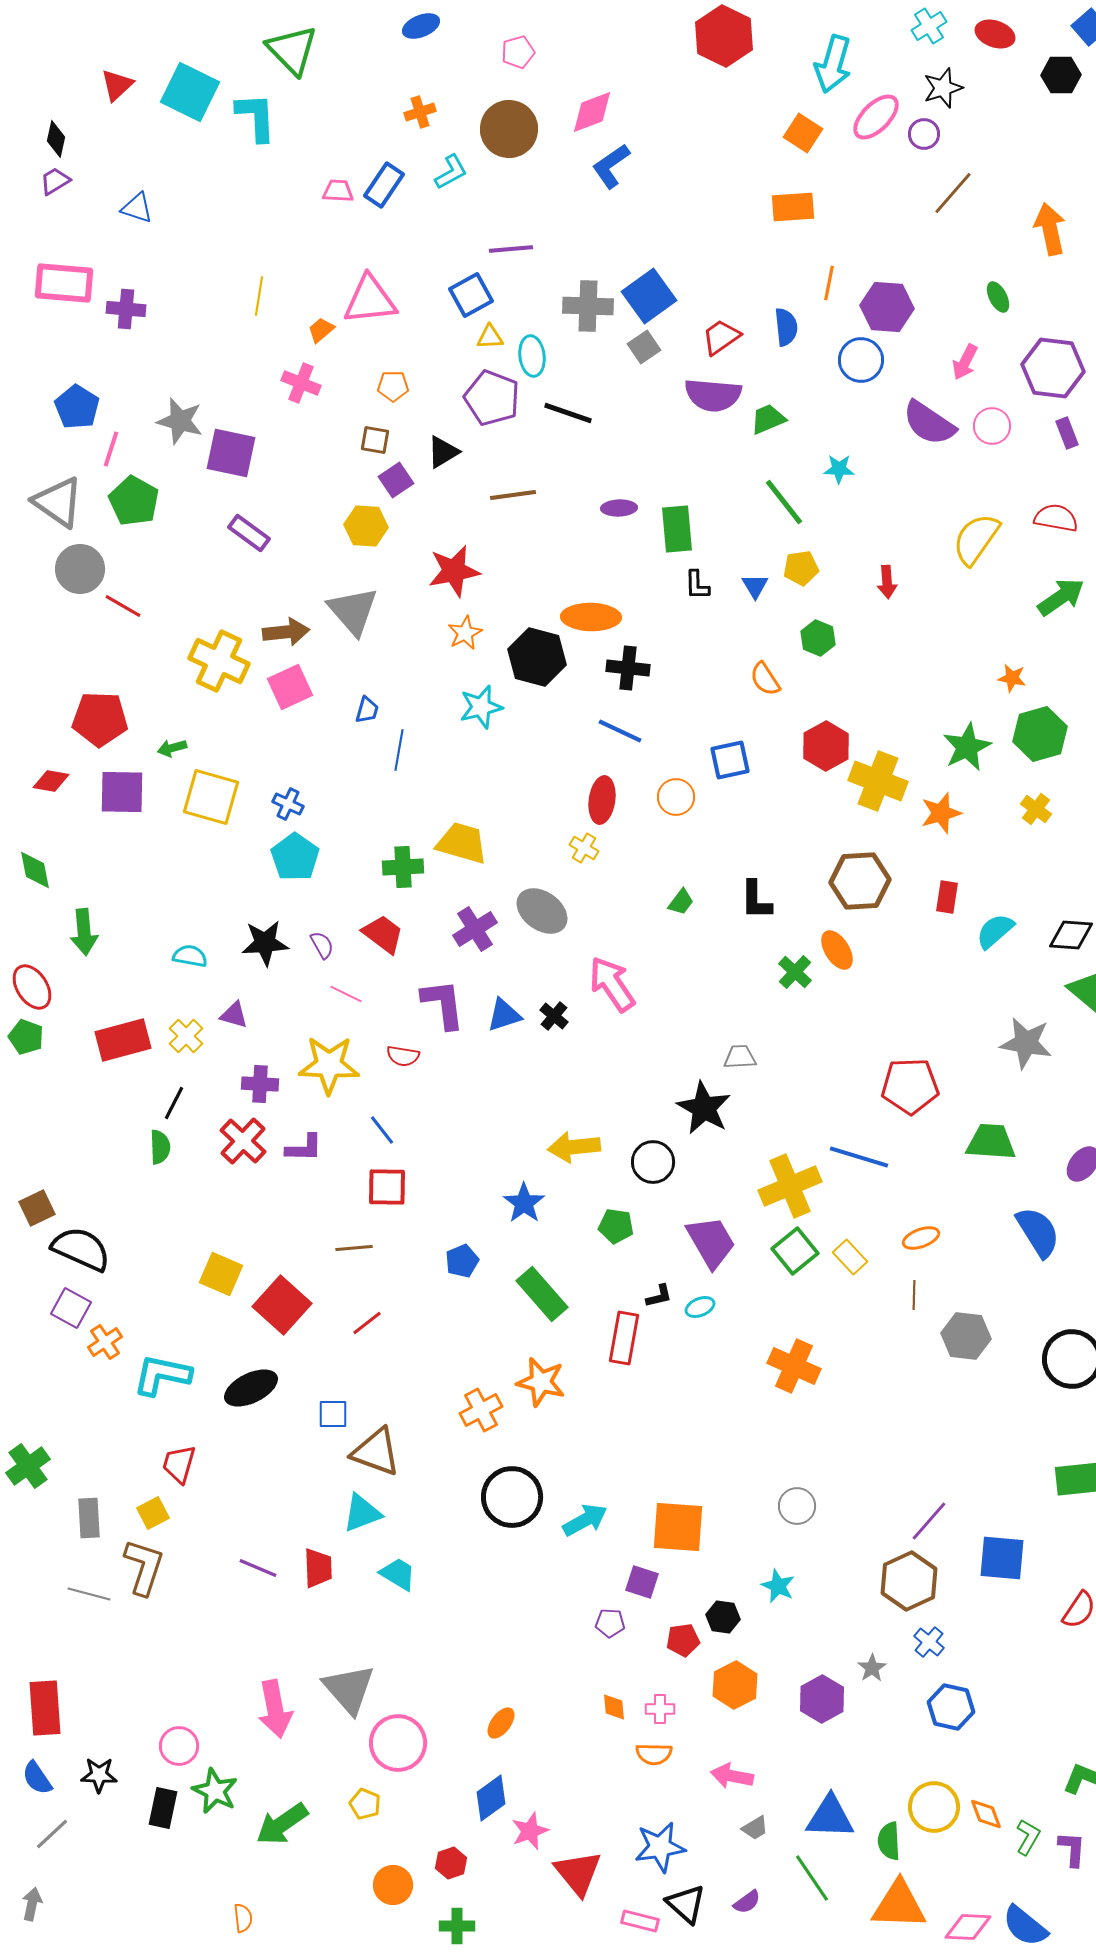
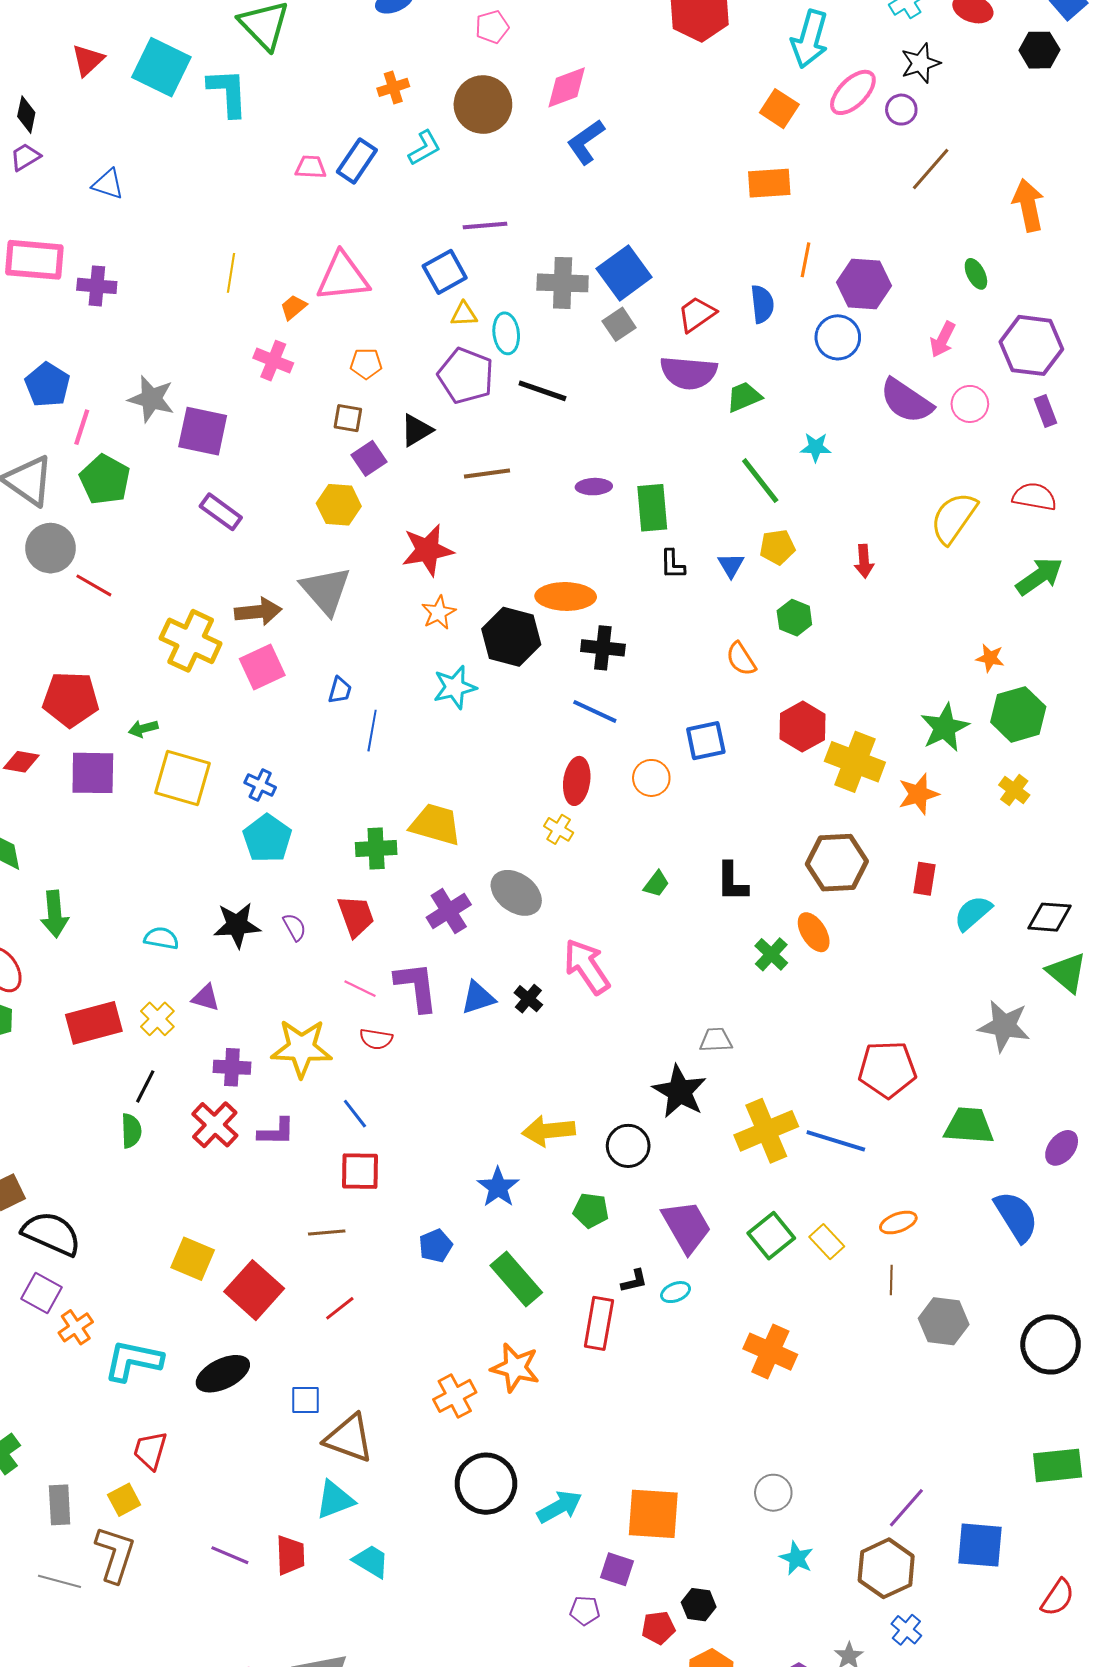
red trapezoid: (383, 934) -> (356, 916), turned 33
pink line: (346, 994) -> (360, 989), moved
yellow cross: (790, 1186) -> (766, 1131), moved
cyan star: (778, 1586) -> (796, 1558), moved

